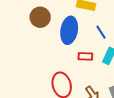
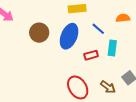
blue ellipse: (69, 30) -> (69, 36), turned 30

